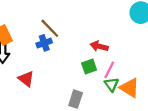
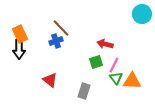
red triangle: (26, 79) -> (50, 80), moved
orange triangle: (129, 88) -> (132, 81), turned -30

